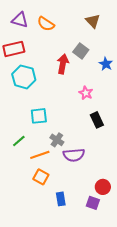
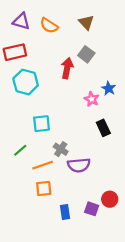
brown triangle: (93, 21) -> (86, 22), moved
blue star: (106, 64) -> (109, 88), moved
orange square: (41, 177) -> (44, 189), turned -35
purple square: (93, 203) -> (92, 209), moved

